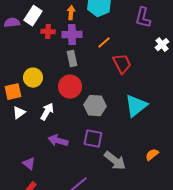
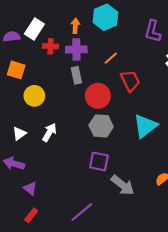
red circle: (70, 87) -> (98, 96), moved
orange square: (13, 92) -> (16, 70), moved, turned 30
purple arrow: (58, 141) -> (14, 164), moved

